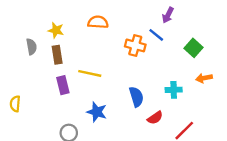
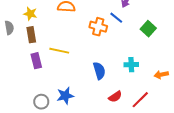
orange arrow: (204, 78) -> (161, 75), moved
blue star: (97, 112) -> (65, 96), moved, turned -30
red semicircle: (155, 118) -> (115, 97), moved

